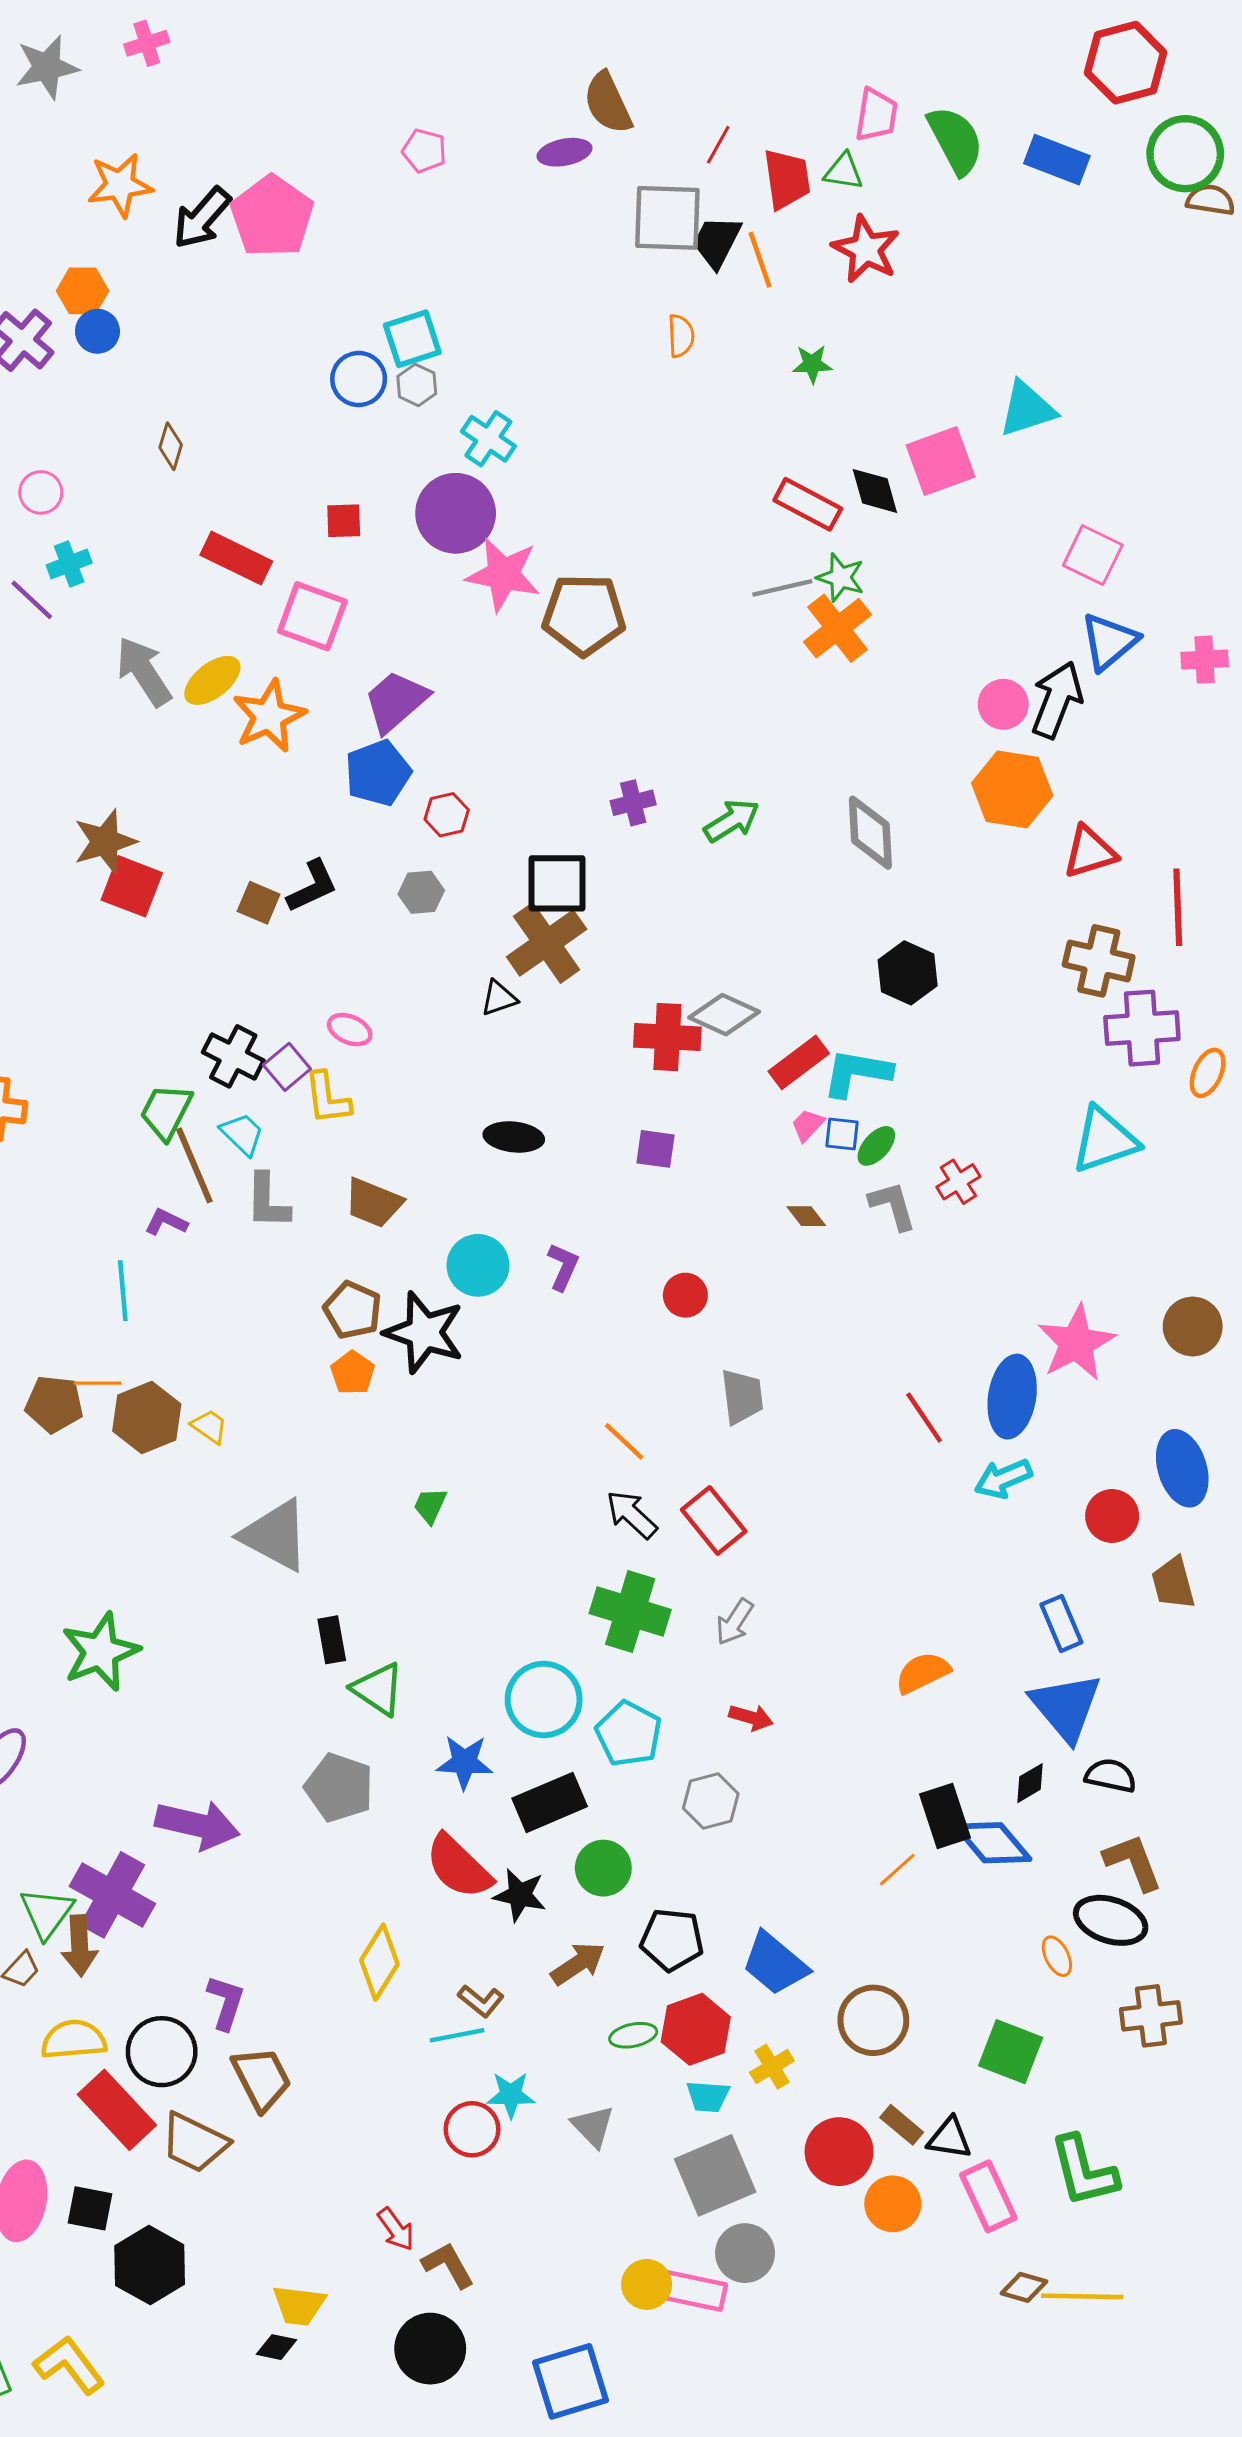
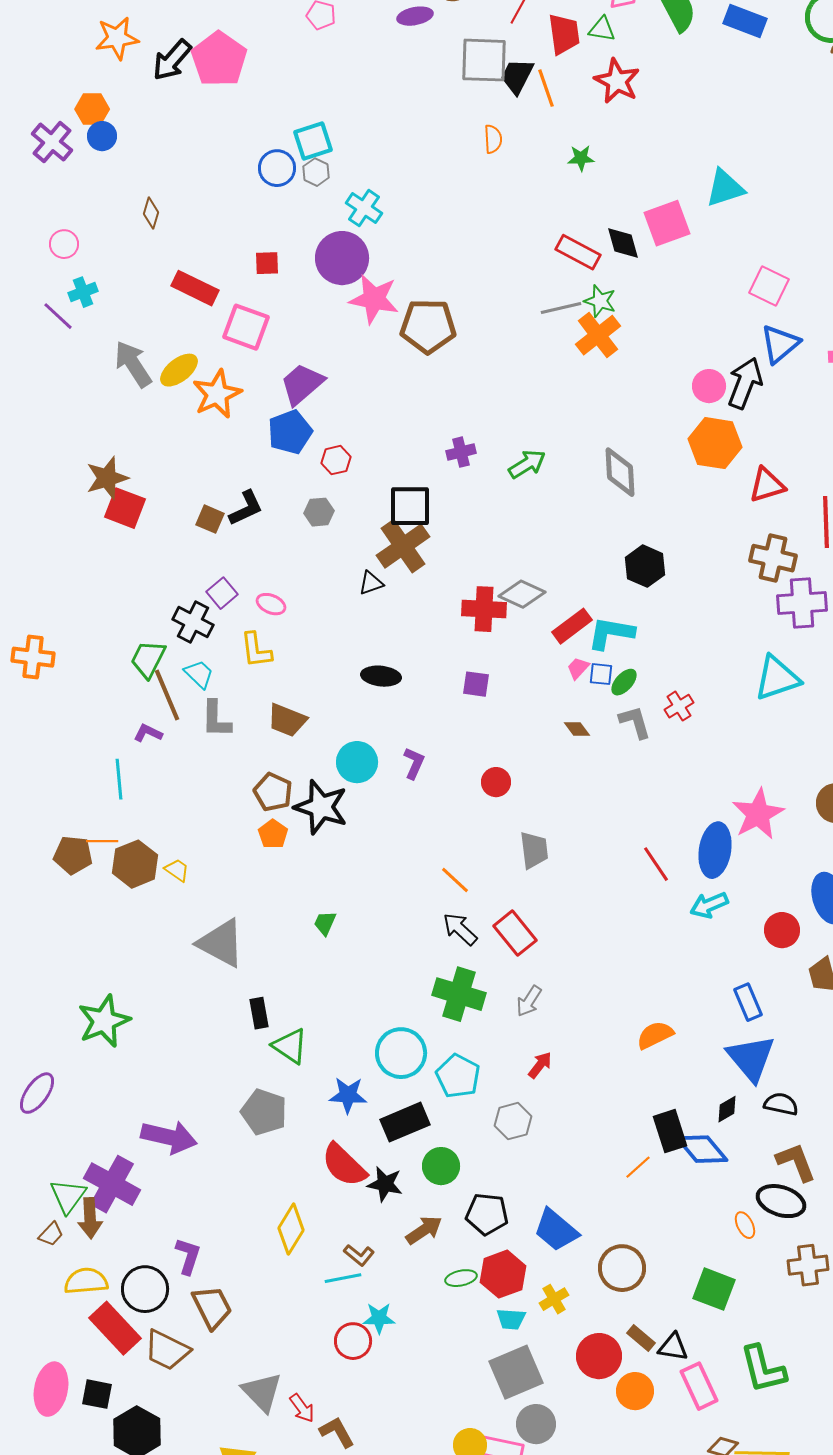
purple square: (287, 1067) -> (222, 593), moved
red arrow: (751, 1717) -> (540, 1065), turned -68
gray triangle: (593, 2126) -> (262, 1392), moved, size x1.4

